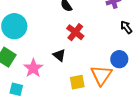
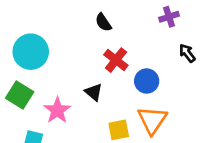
blue circle: (119, 59) -> (147, 81), moved

